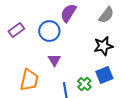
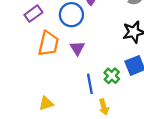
orange trapezoid: (29, 80) -> (48, 44), moved

